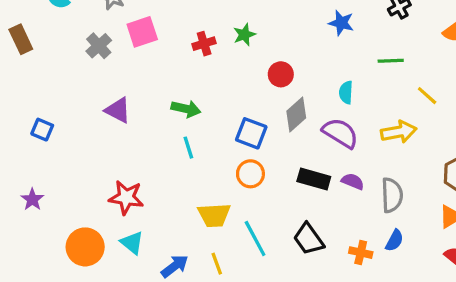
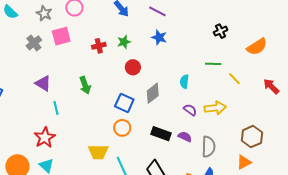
blue star: (341, 23) -> (159, 37), moved
red circle: (281, 74) -> (133, 67), moved
yellow line: (427, 96) -> (234, 79), moved
green arrow: (186, 109) -> (85, 85), turned 54
purple semicircle: (340, 133) -> (190, 110), moved, size x0.6
cyan line: (188, 148) -> (56, 108), moved
red star: (126, 197) -> (45, 138), turned 30

